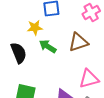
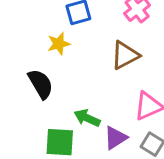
green arrow: (48, 46) -> (87, 118), moved

